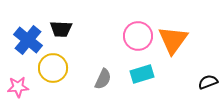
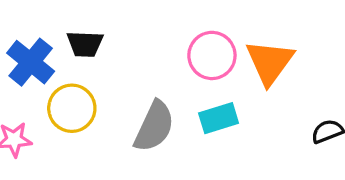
gray semicircle: (103, 79) -> (154, 126), size x1.5

